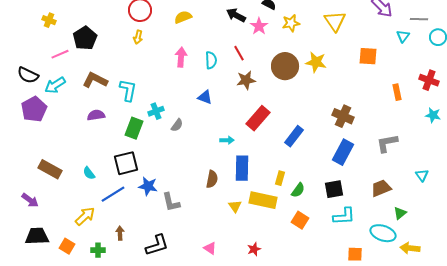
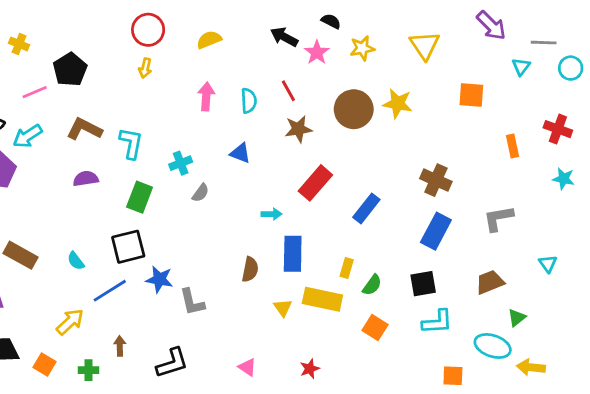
cyan cross: (156, 111) -> (181, 163), moved

